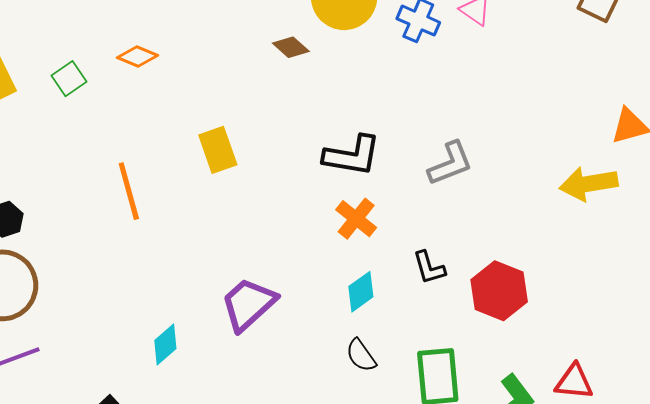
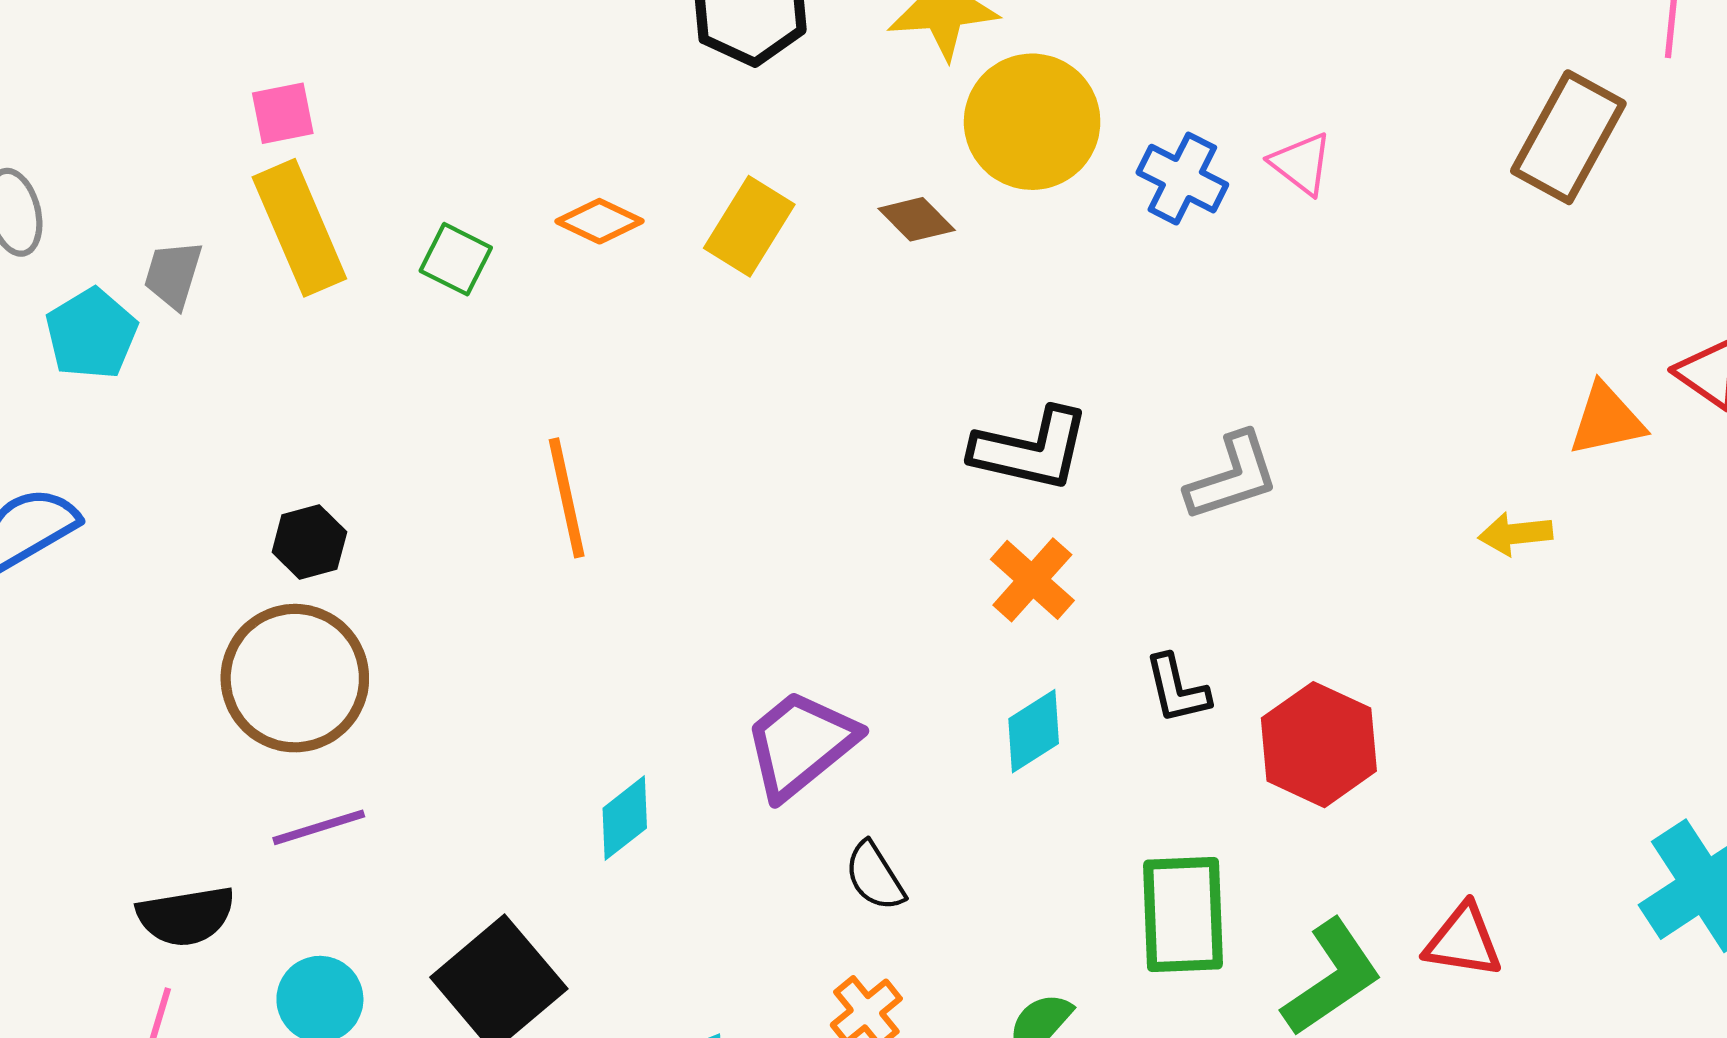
green square: (69, 79) -> (456, 259), turned -32
yellow rectangle: (218, 150) -> (749, 226), moved, turned 48
yellow arrow: (589, 184) -> (1515, 534), size x0.6
black semicircle: (361, 355) -> (875, 876), moved

